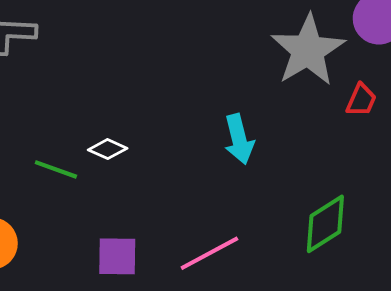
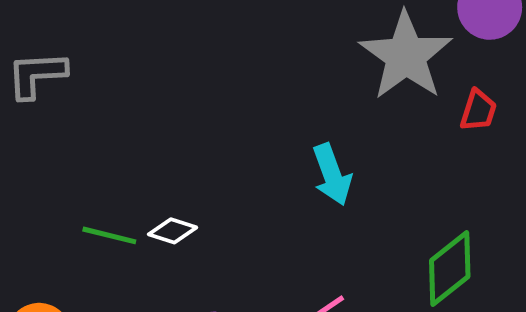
white diamond: (108, 149) -> (173, 231), moved

